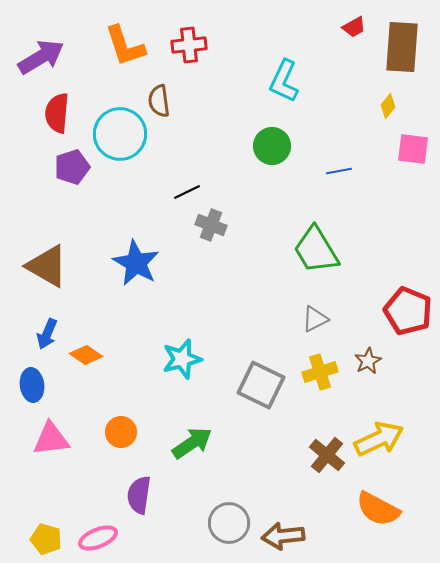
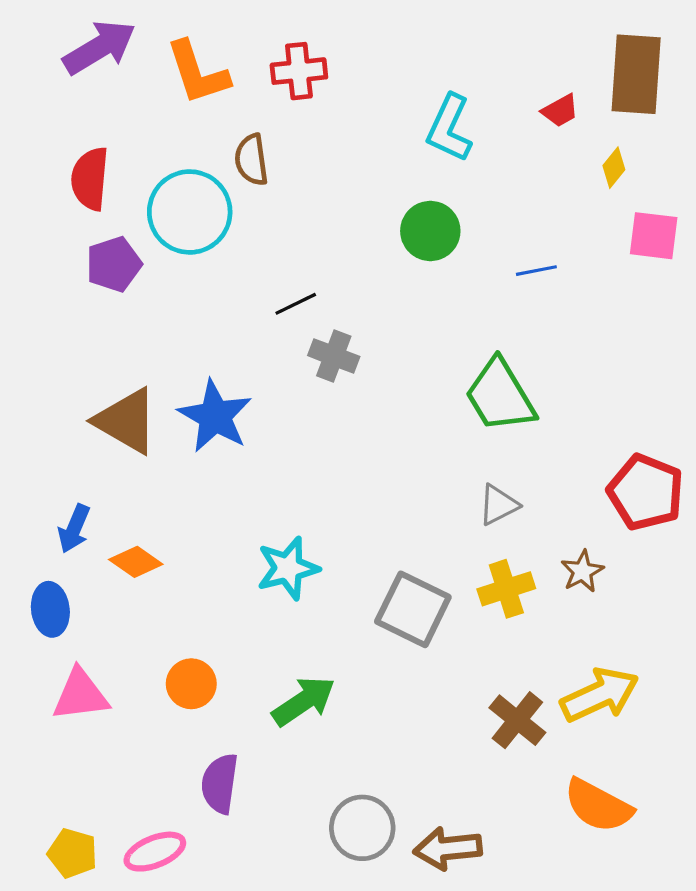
red trapezoid: (354, 27) -> (560, 111), moved
purple arrow: (41, 57) -> (99, 47), moved
brown triangle: (47, 266) -> (126, 421), moved

